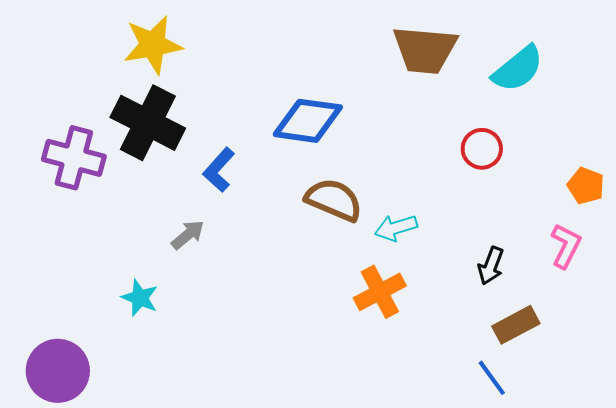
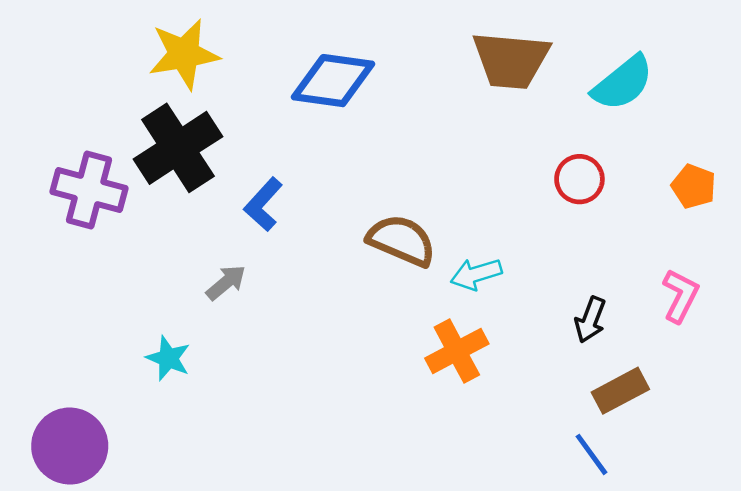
blue diamond: (308, 121) -> (333, 81), moved
black cross: (148, 123) -> (178, 148), turned 30
orange pentagon: (586, 186) -> (694, 186), moved

